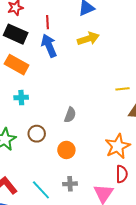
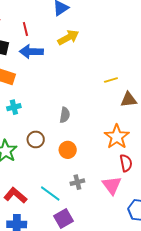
blue arrow: (49, 46) -> (31, 52), turned -55

